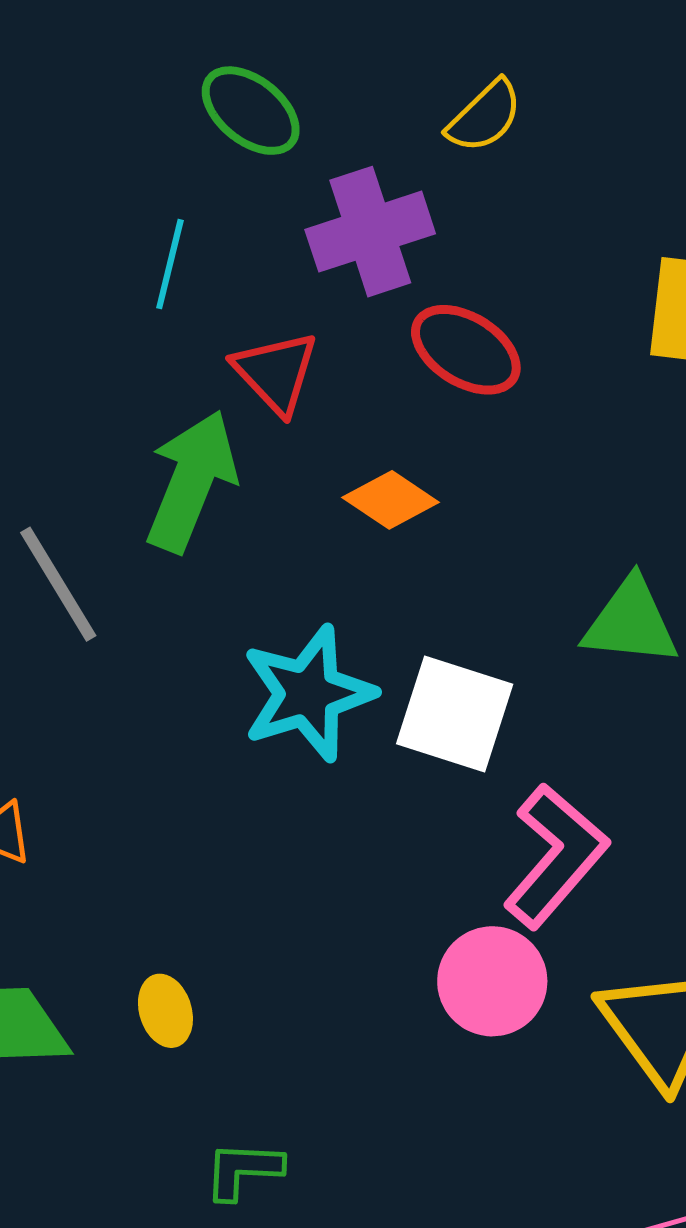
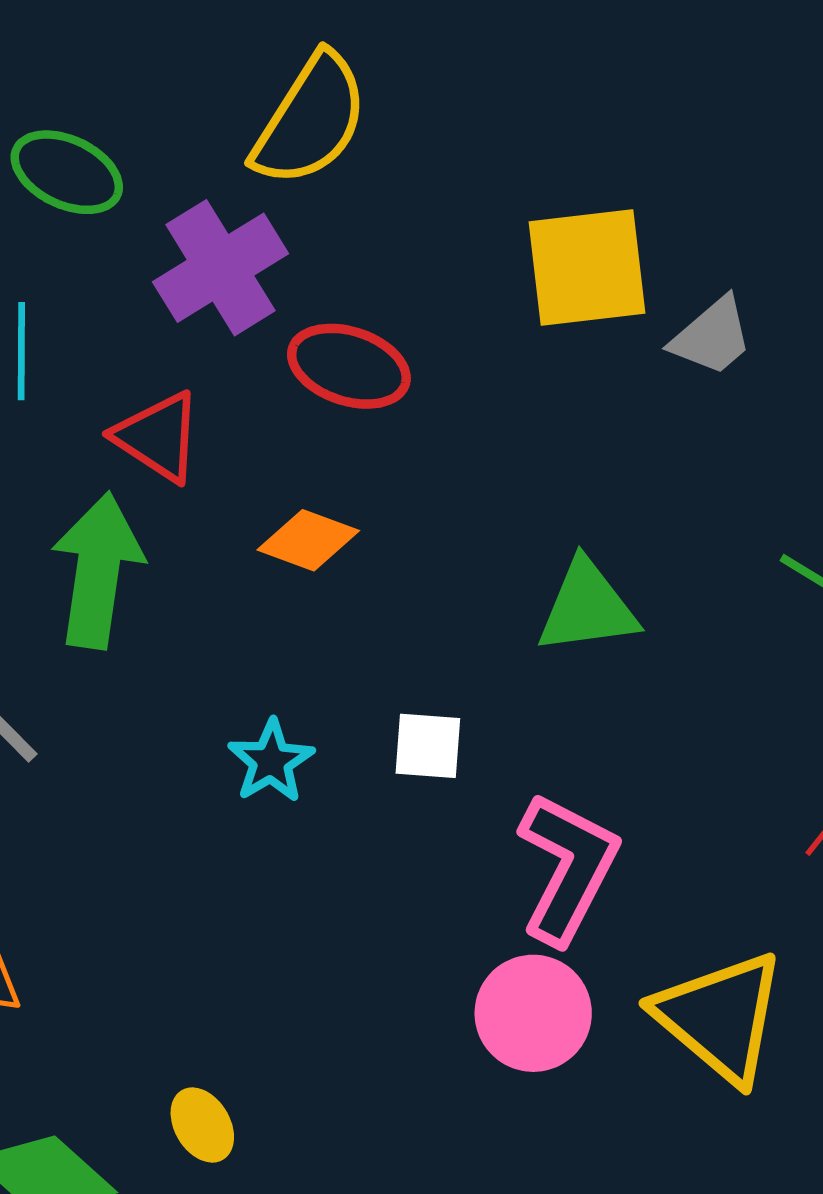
yellow semicircle: (485, 116) -> (310, 120), size x1.6
cyan star: (308, 693) -> (271, 761), size x0.6
white square: (455, 714) -> (428, 746), size x0.6

